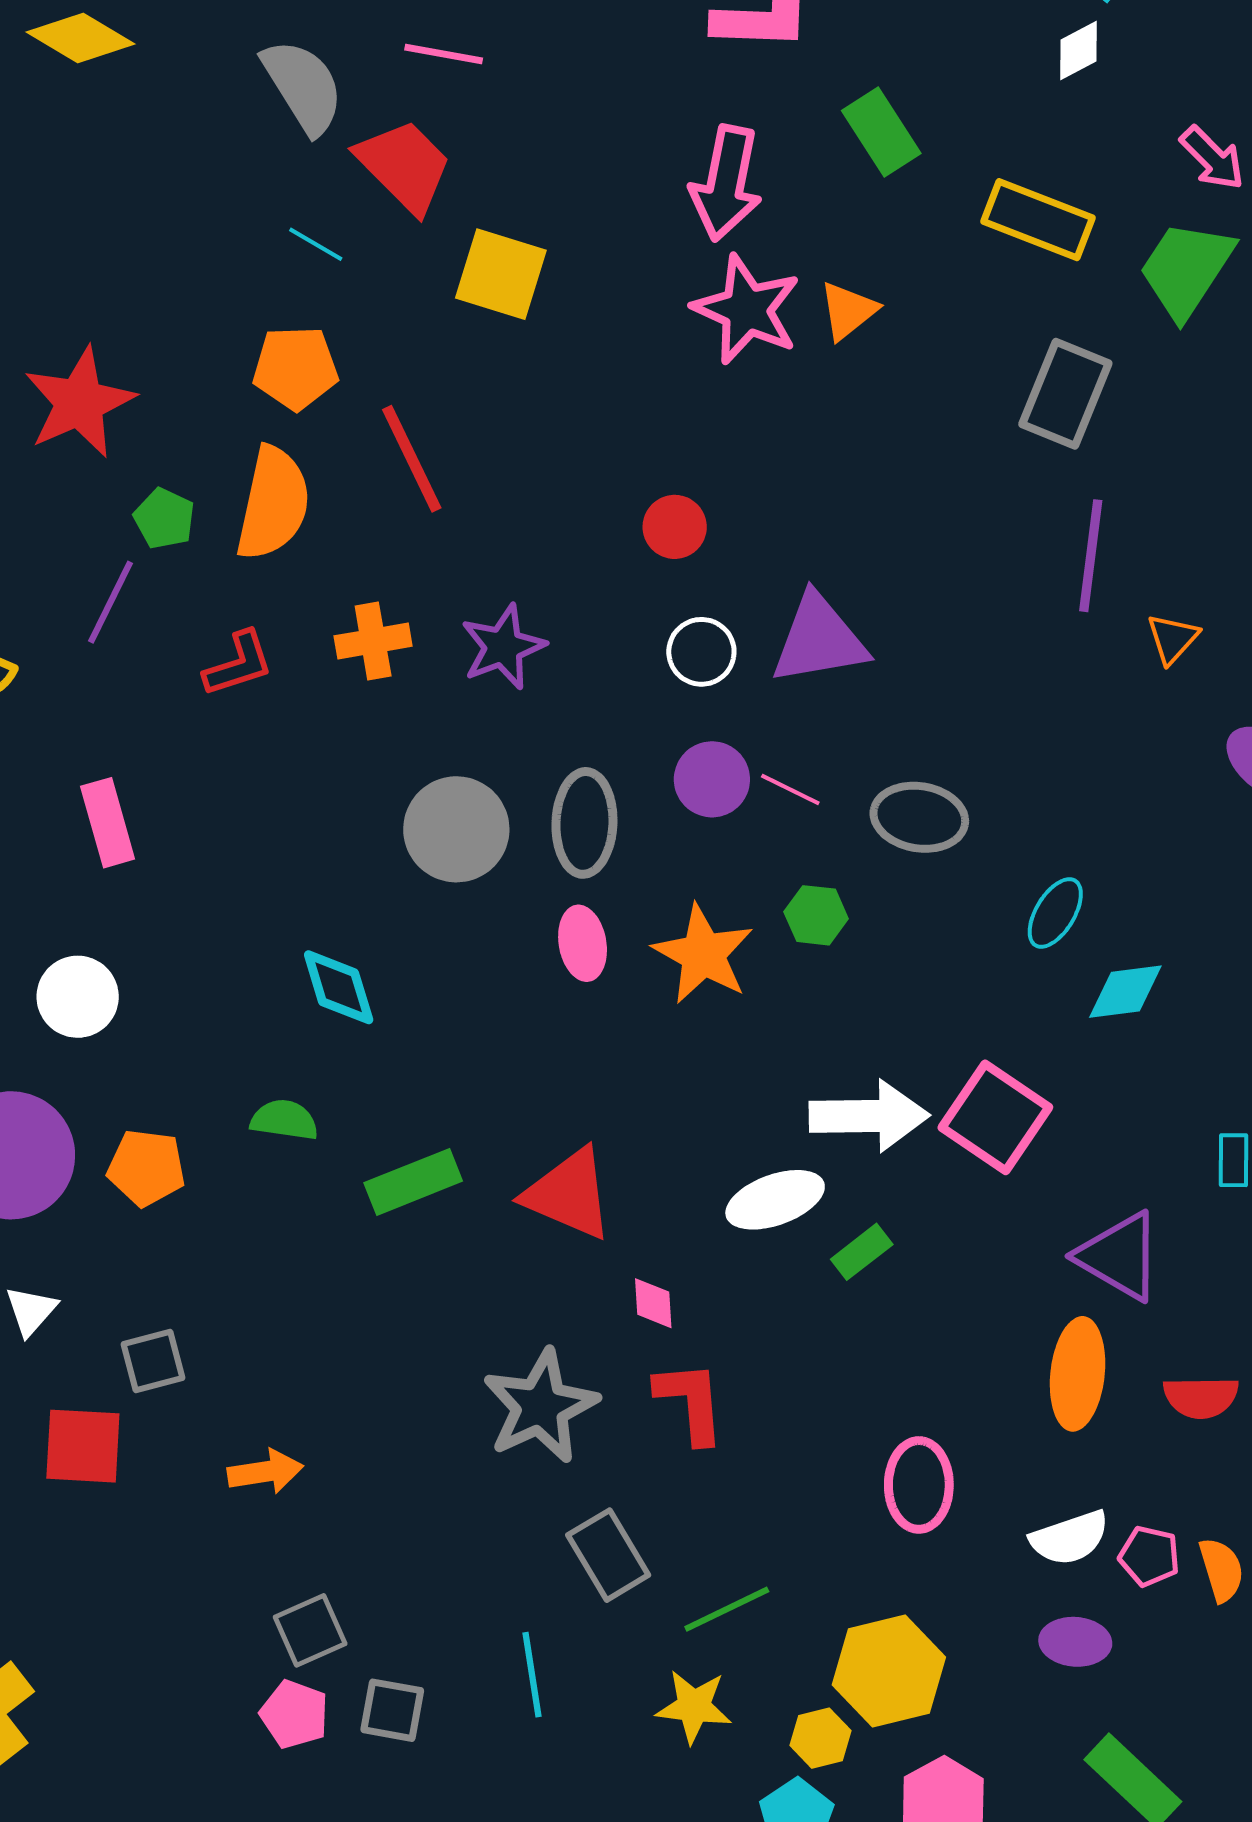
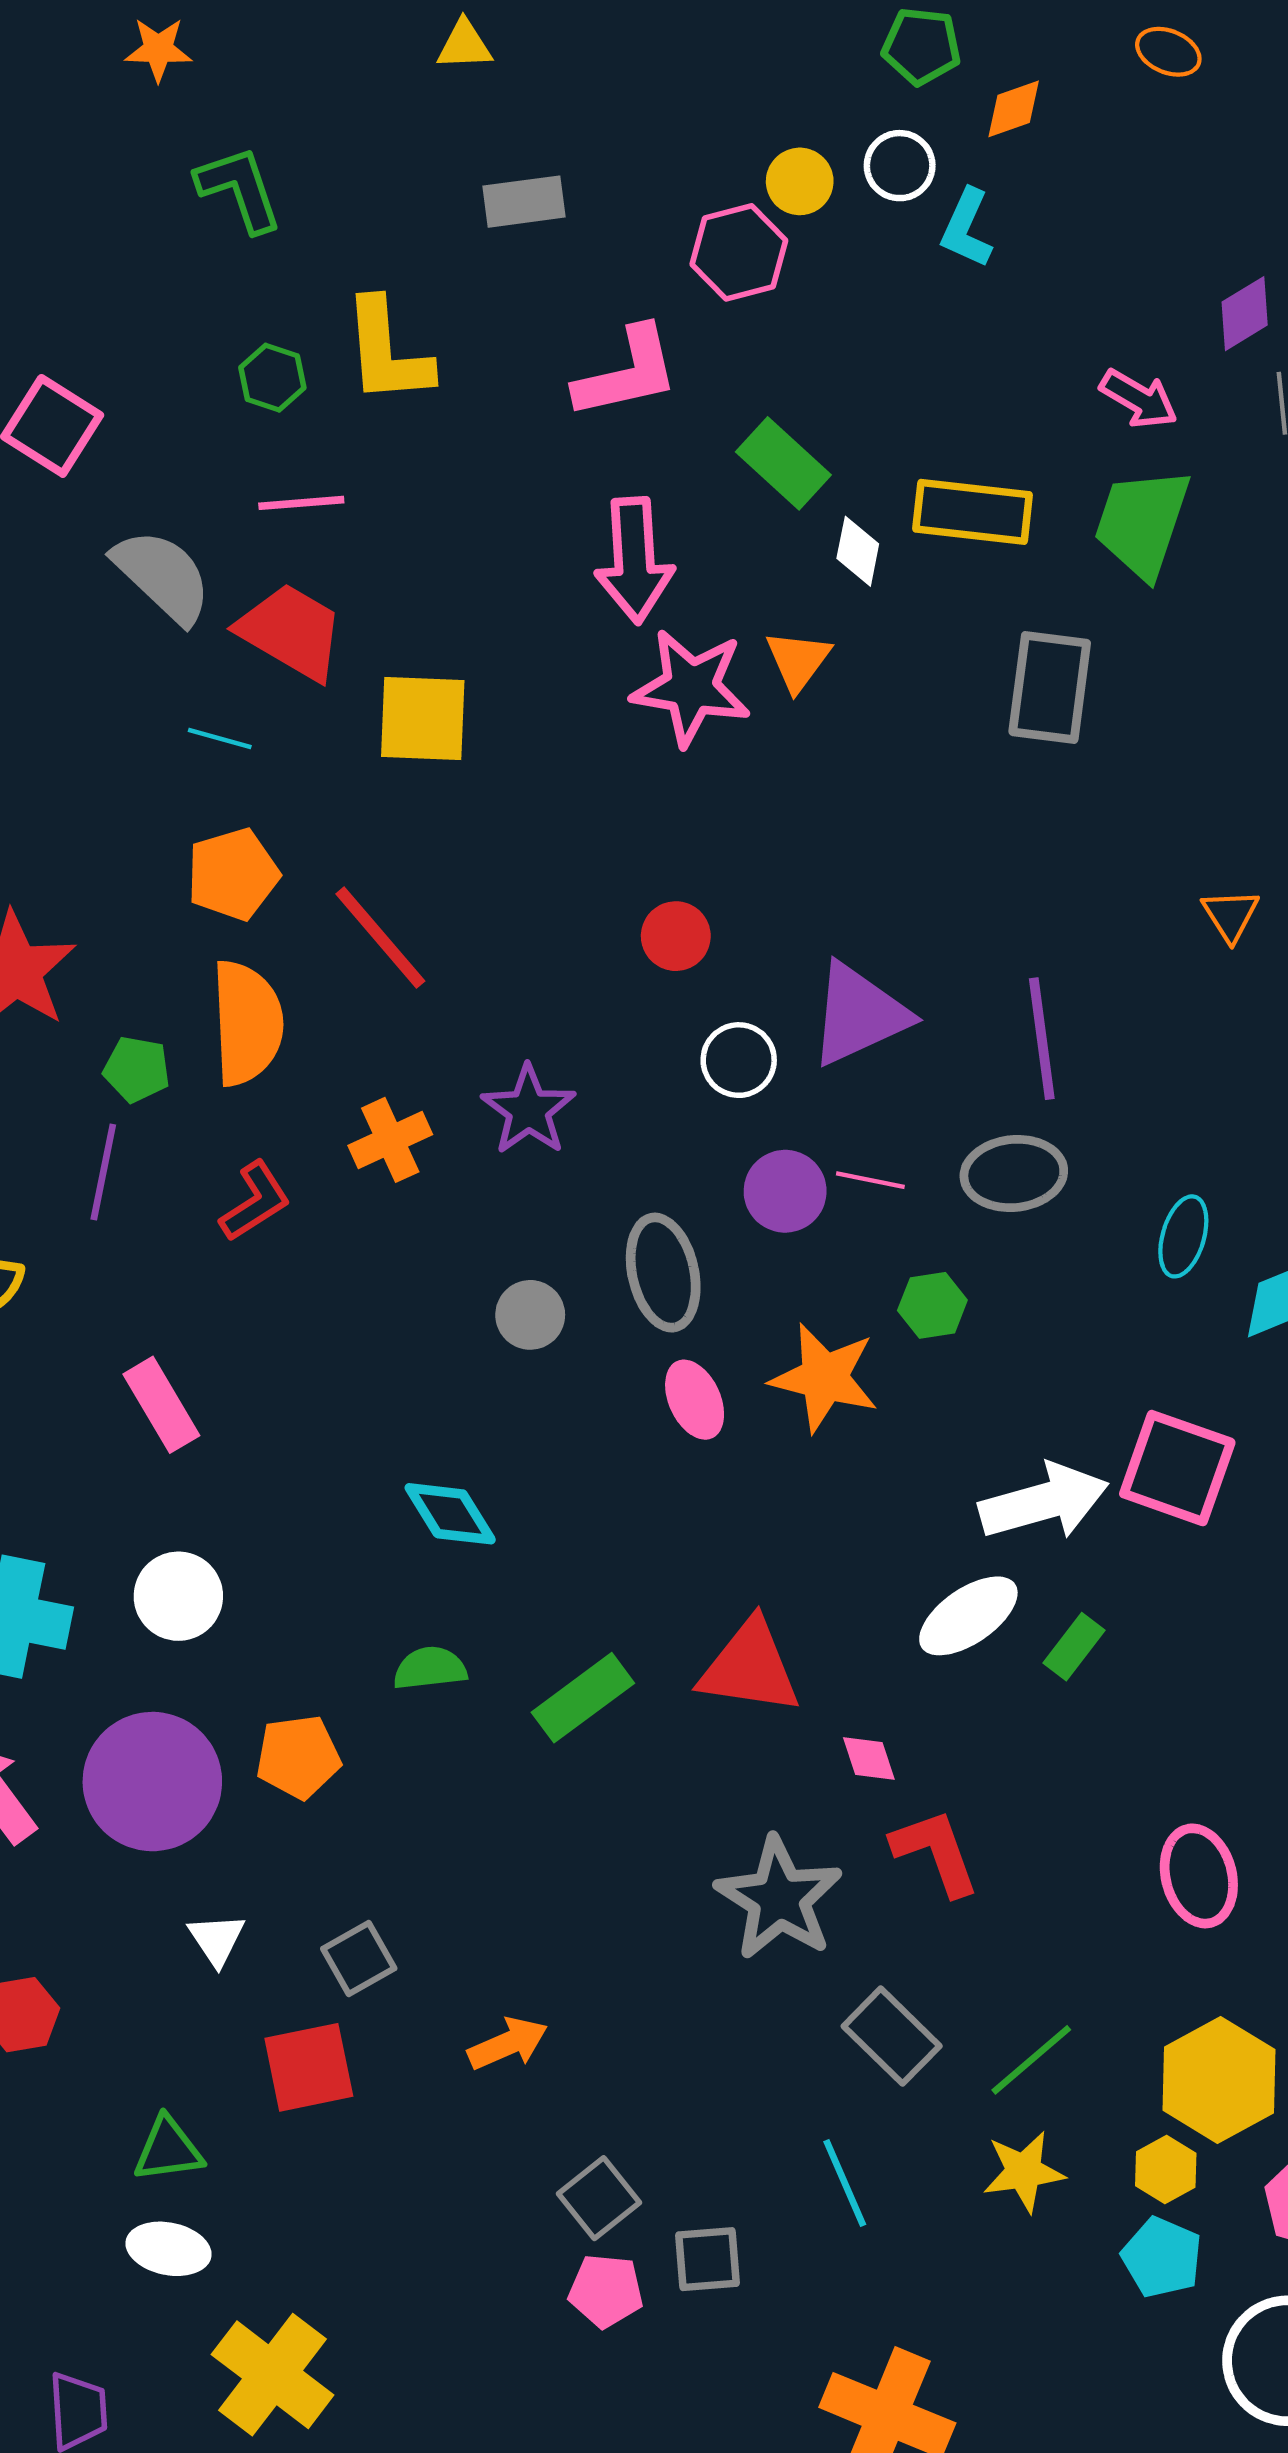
white diamond: (1078, 51) -> (858, 551), moved, turned -36
purple line: (1091, 556) -> (1042, 1039), moved
gray circle: (456, 829) -> (530, 1315), size x0.6

